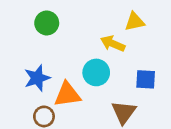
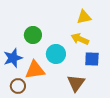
green circle: (47, 23) -> (33, 35), moved
yellow arrow: (113, 44) -> (80, 39), moved

